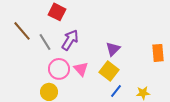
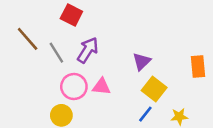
pink triangle: (81, 69) -> (101, 87), turned -42
yellow square: (109, 71) -> (154, 89), moved

